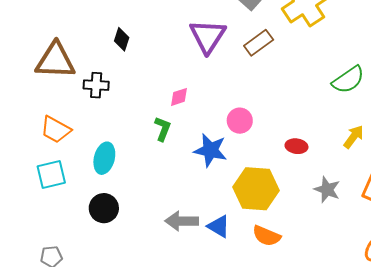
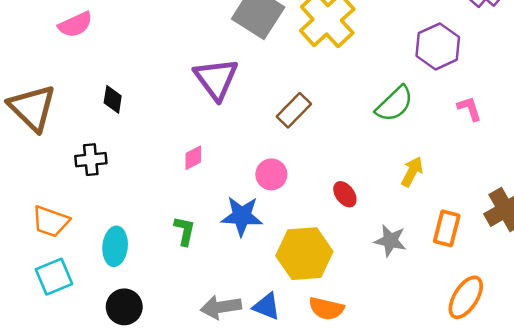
brown rectangle: (259, 43) -> (294, 110), moved
brown triangle: (55, 61) -> (32, 108), moved, turned 51
green L-shape: (163, 129) -> (185, 231), moved
red ellipse: (296, 146) -> (345, 194), turned 55

